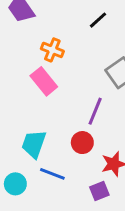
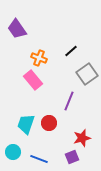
black line: (98, 20) -> (71, 51), moved
red circle: (82, 143) -> (49, 123), moved
blue line: (52, 174) -> (39, 159), moved

